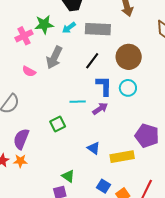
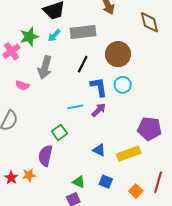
purple semicircle: (21, 139) -> (45, 156), moved
blue square: (103, 186) -> (106, 182), moved

